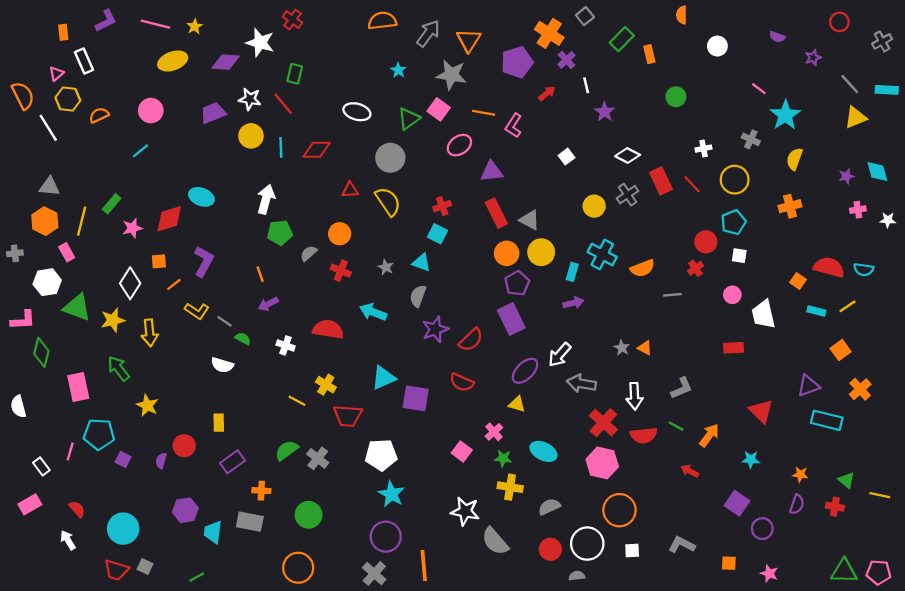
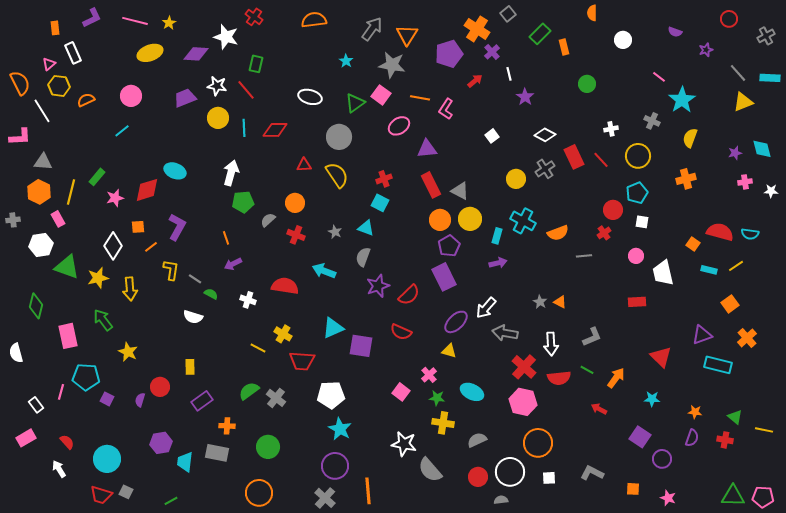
orange semicircle: (382, 21) -> (314, 20), moved
yellow L-shape: (197, 311) -> (171, 270), turned -115
pink L-shape: (23, 320) -> (20, 137), moved

